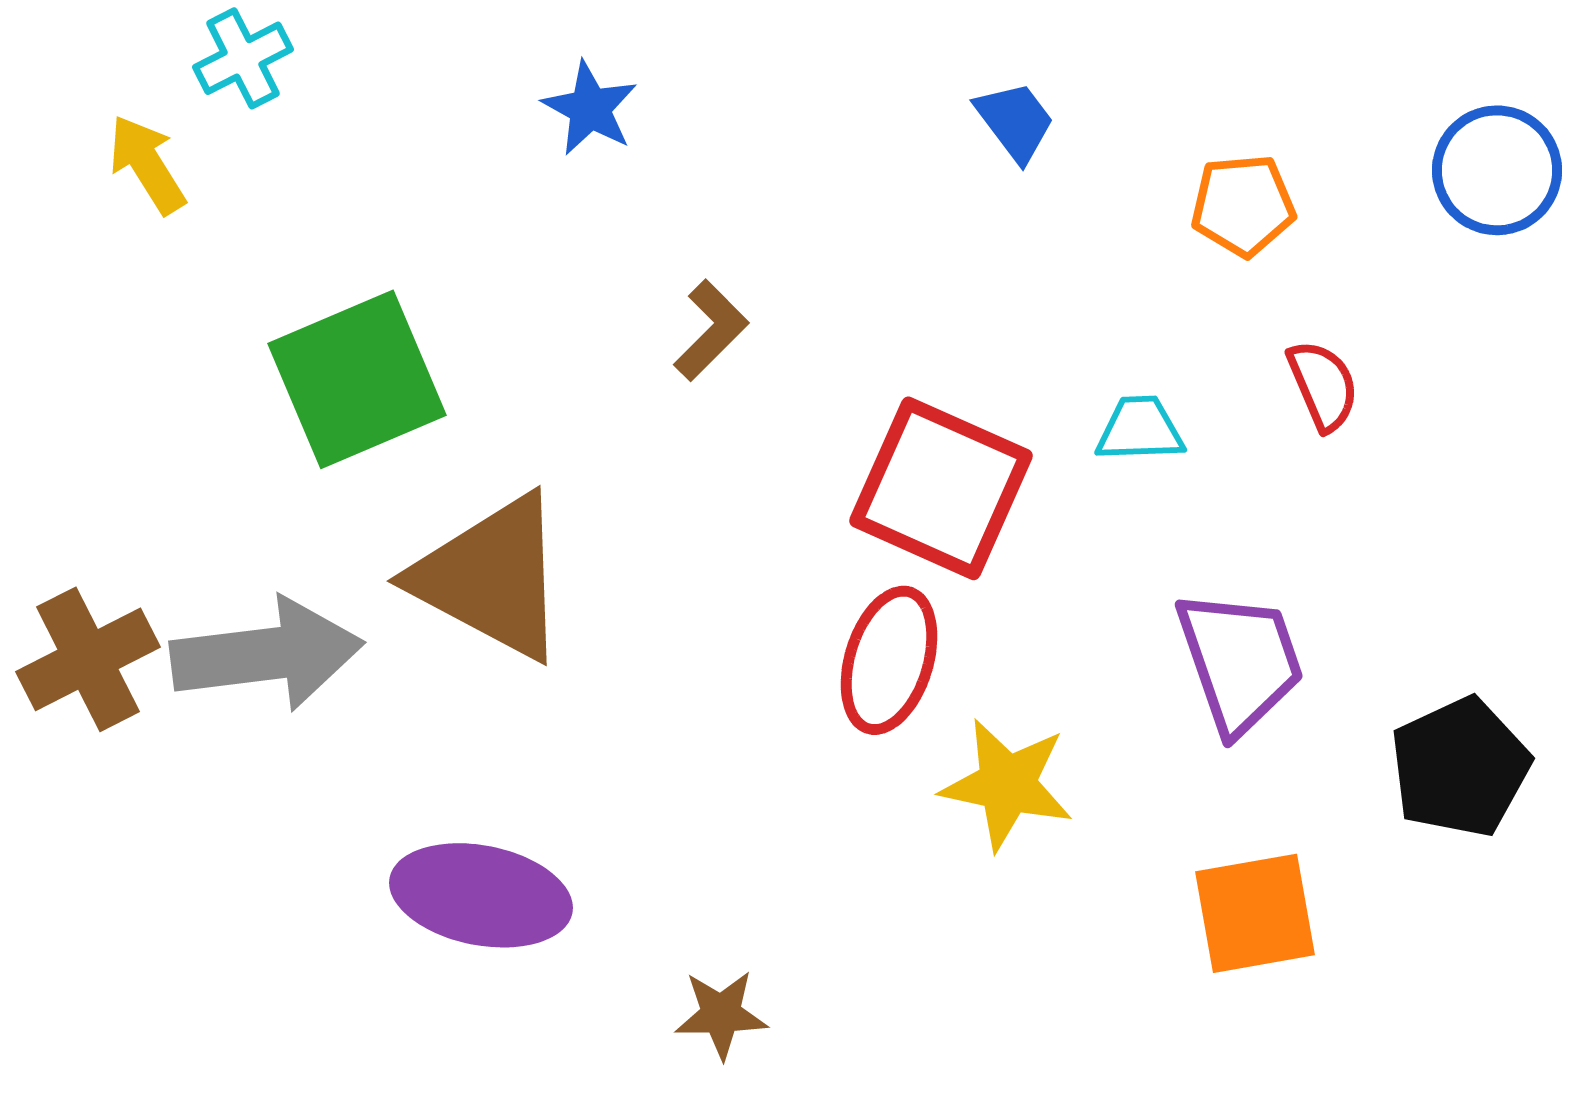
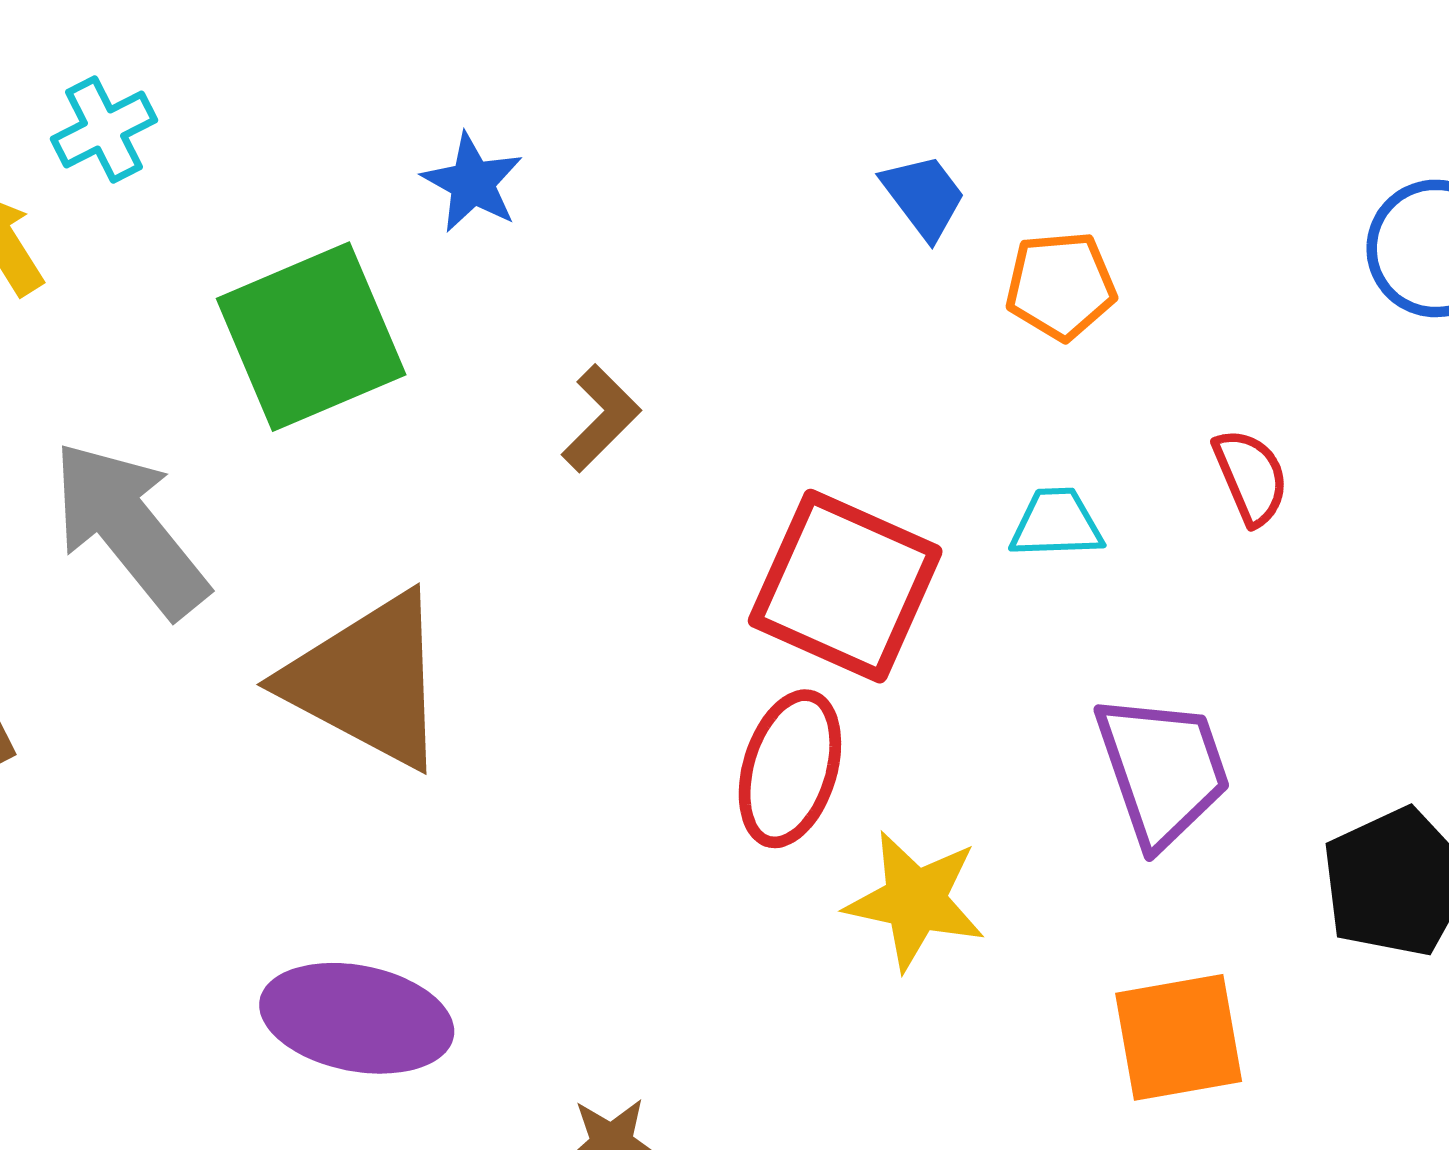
orange pentagon: (1243, 205) -> (1061, 286), moved
green square: (357, 379) -> (311, 337), moved
gray arrow: (267, 654) -> (129, 529), moved, turned -122

